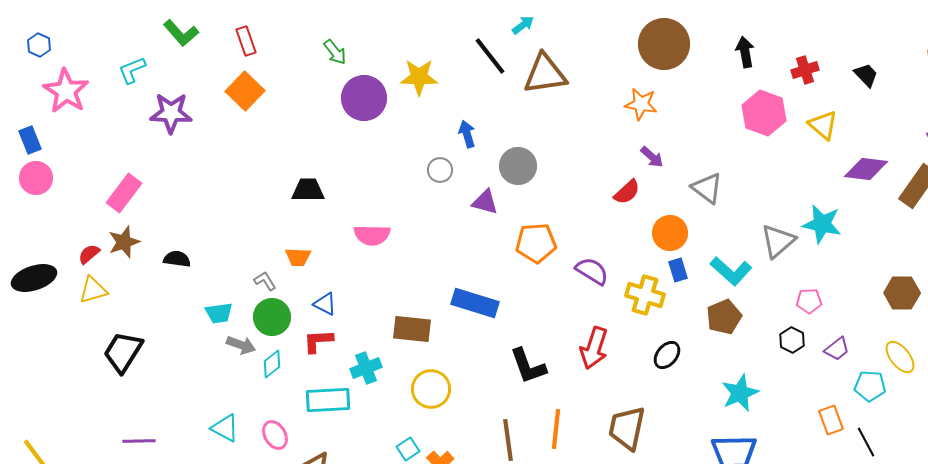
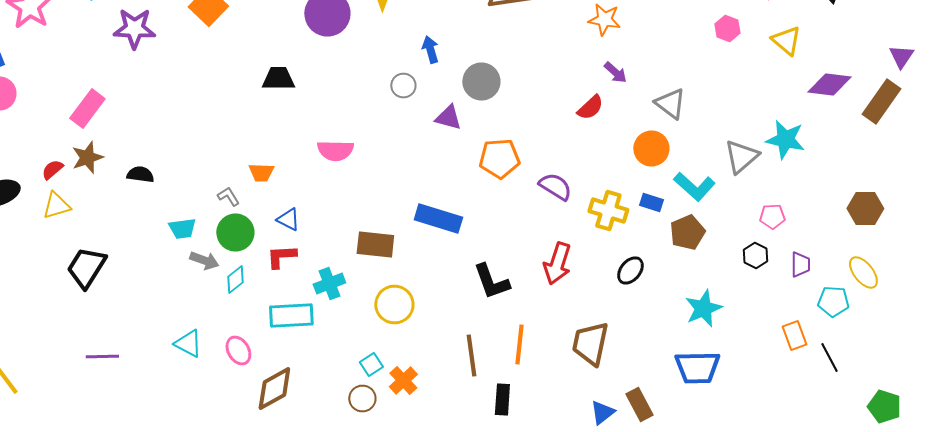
pink hexagon: (764, 113) -> (727, 28), size x0.6
black trapezoid: (308, 190) -> (278, 78), moved
orange circle: (670, 233) -> (651, 148), moved
blue rectangle: (678, 270) -> (651, 202), moved, turned -55
purple trapezoid: (837, 349) -> (800, 264), turned -52

